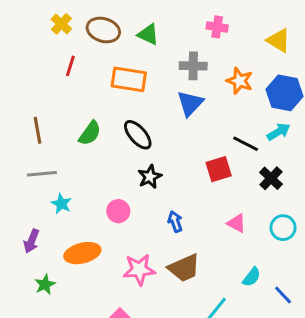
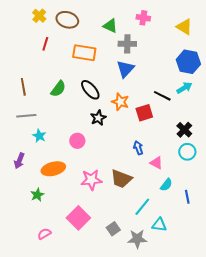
green triangle: (148, 34) -> (110, 26), moved
orange star: (240, 81) -> (120, 102), moved
black cross: (271, 178) -> (184, 130), moved
blue arrow: (175, 222) -> (138, 148), moved
pink triangle: (237, 223) -> (156, 163), moved
brown trapezoid: (184, 268) -> (121, 179), turned 45
green star: (45, 285) -> (37, 195), moved
blue line: (283, 295) -> (187, 197), turned 32

